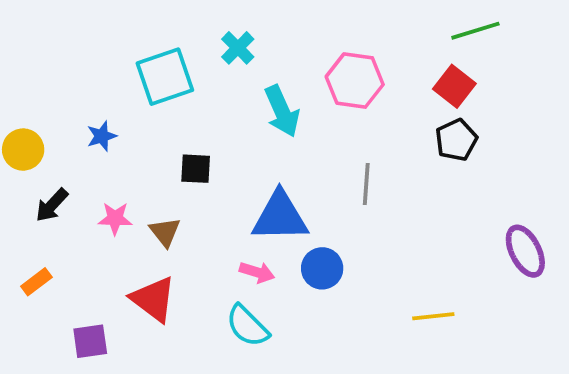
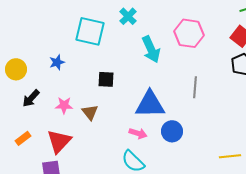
cyan square: (165, 77) -> (90, 31), turned 32
red triangle: (153, 299) -> (59, 141), moved, turned 36

